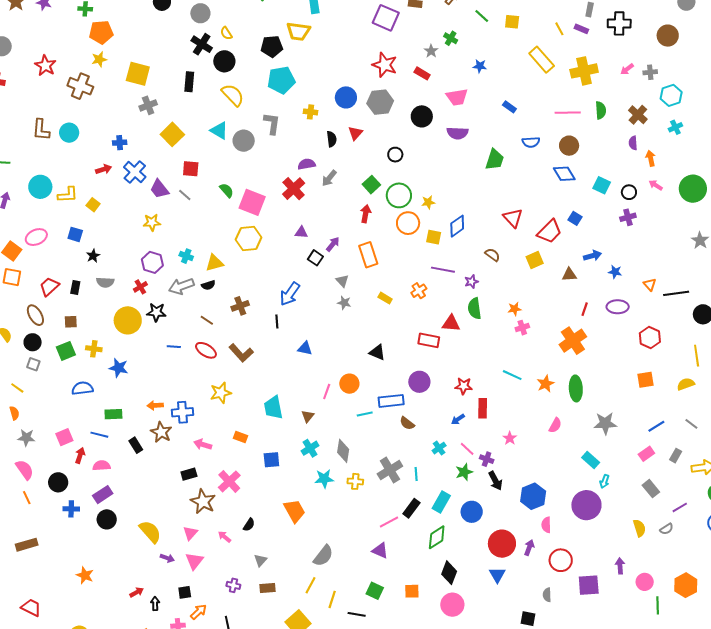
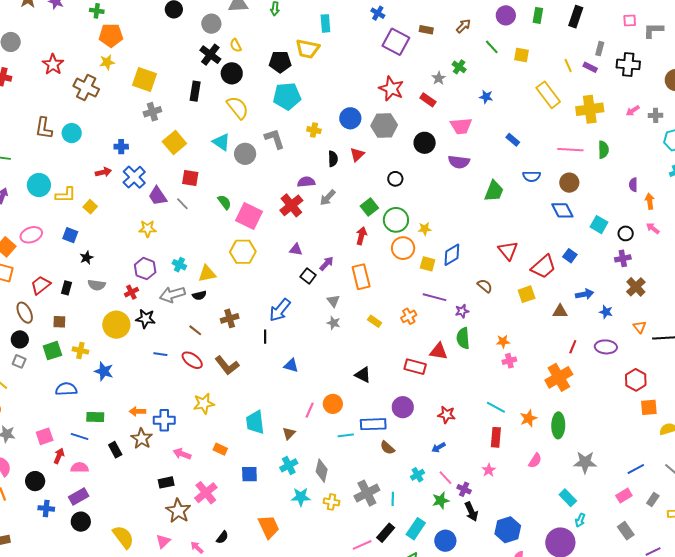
brown cross: (638, 115) -> (636, 287), moved
gray L-shape: (272, 123) -> (275, 139), turned -30
orange square: (646, 380) -> (649, 407), moved
red rectangle: (483, 408) -> (496, 437), moved

